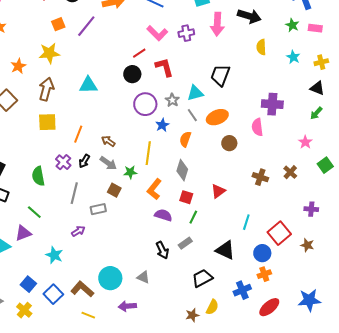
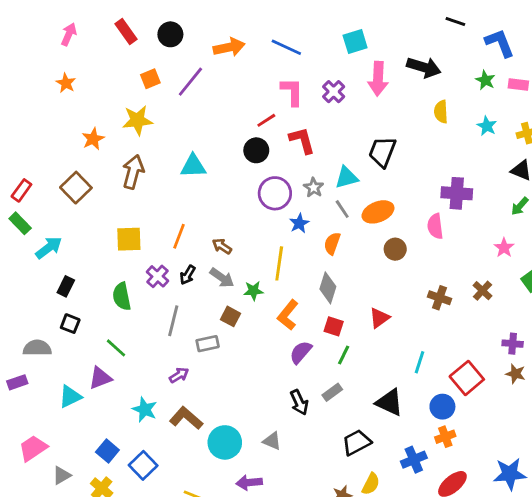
pink L-shape: (157, 33) -> (292, 92), turned -135
purple cross: (186, 33) -> (334, 92), turned -35
yellow square: (47, 122) -> (129, 239), moved
purple semicircle: (163, 215) -> (301, 352), turned -66
brown star: (307, 245) -> (515, 374), moved
brown L-shape: (82, 289) -> (186, 418), moved

